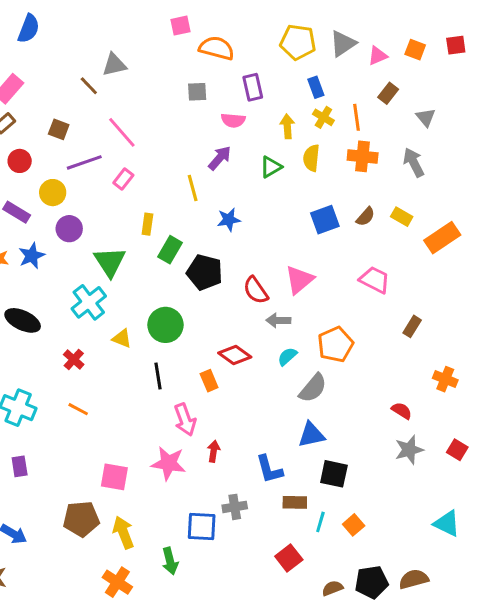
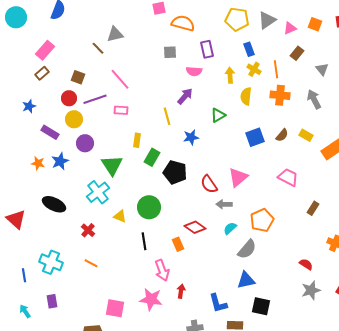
red circle: (20, 161) -> (69, 98), moved
green triangle: (271, 167) -> (218, 115), moved
pink rectangle: (123, 179) -> (121, 110), turned 56

